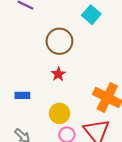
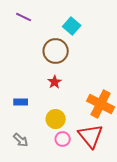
cyan square: (91, 15) -> (72, 26), moved

